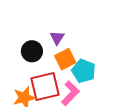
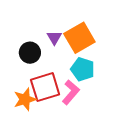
orange square: (65, 59) -> (79, 38), moved, size x1.4

